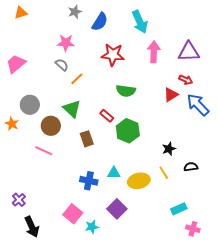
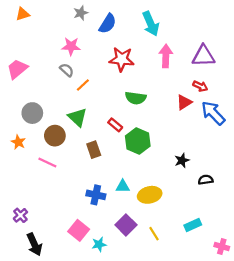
orange star: (12, 124) -> (18, 142), moved
yellow line: (164, 173) -> (154, 234), moved
pink cross: (193, 229) -> (222, 247), moved

